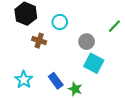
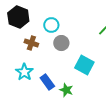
gray circle: (87, 42) -> (61, 43), moved
cyan star: (24, 80) -> (24, 72), moved

